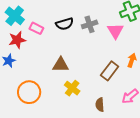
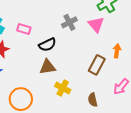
black semicircle: (65, 24) -> (47, 45), moved
pink rectangle: (36, 28) -> (24, 29), moved

